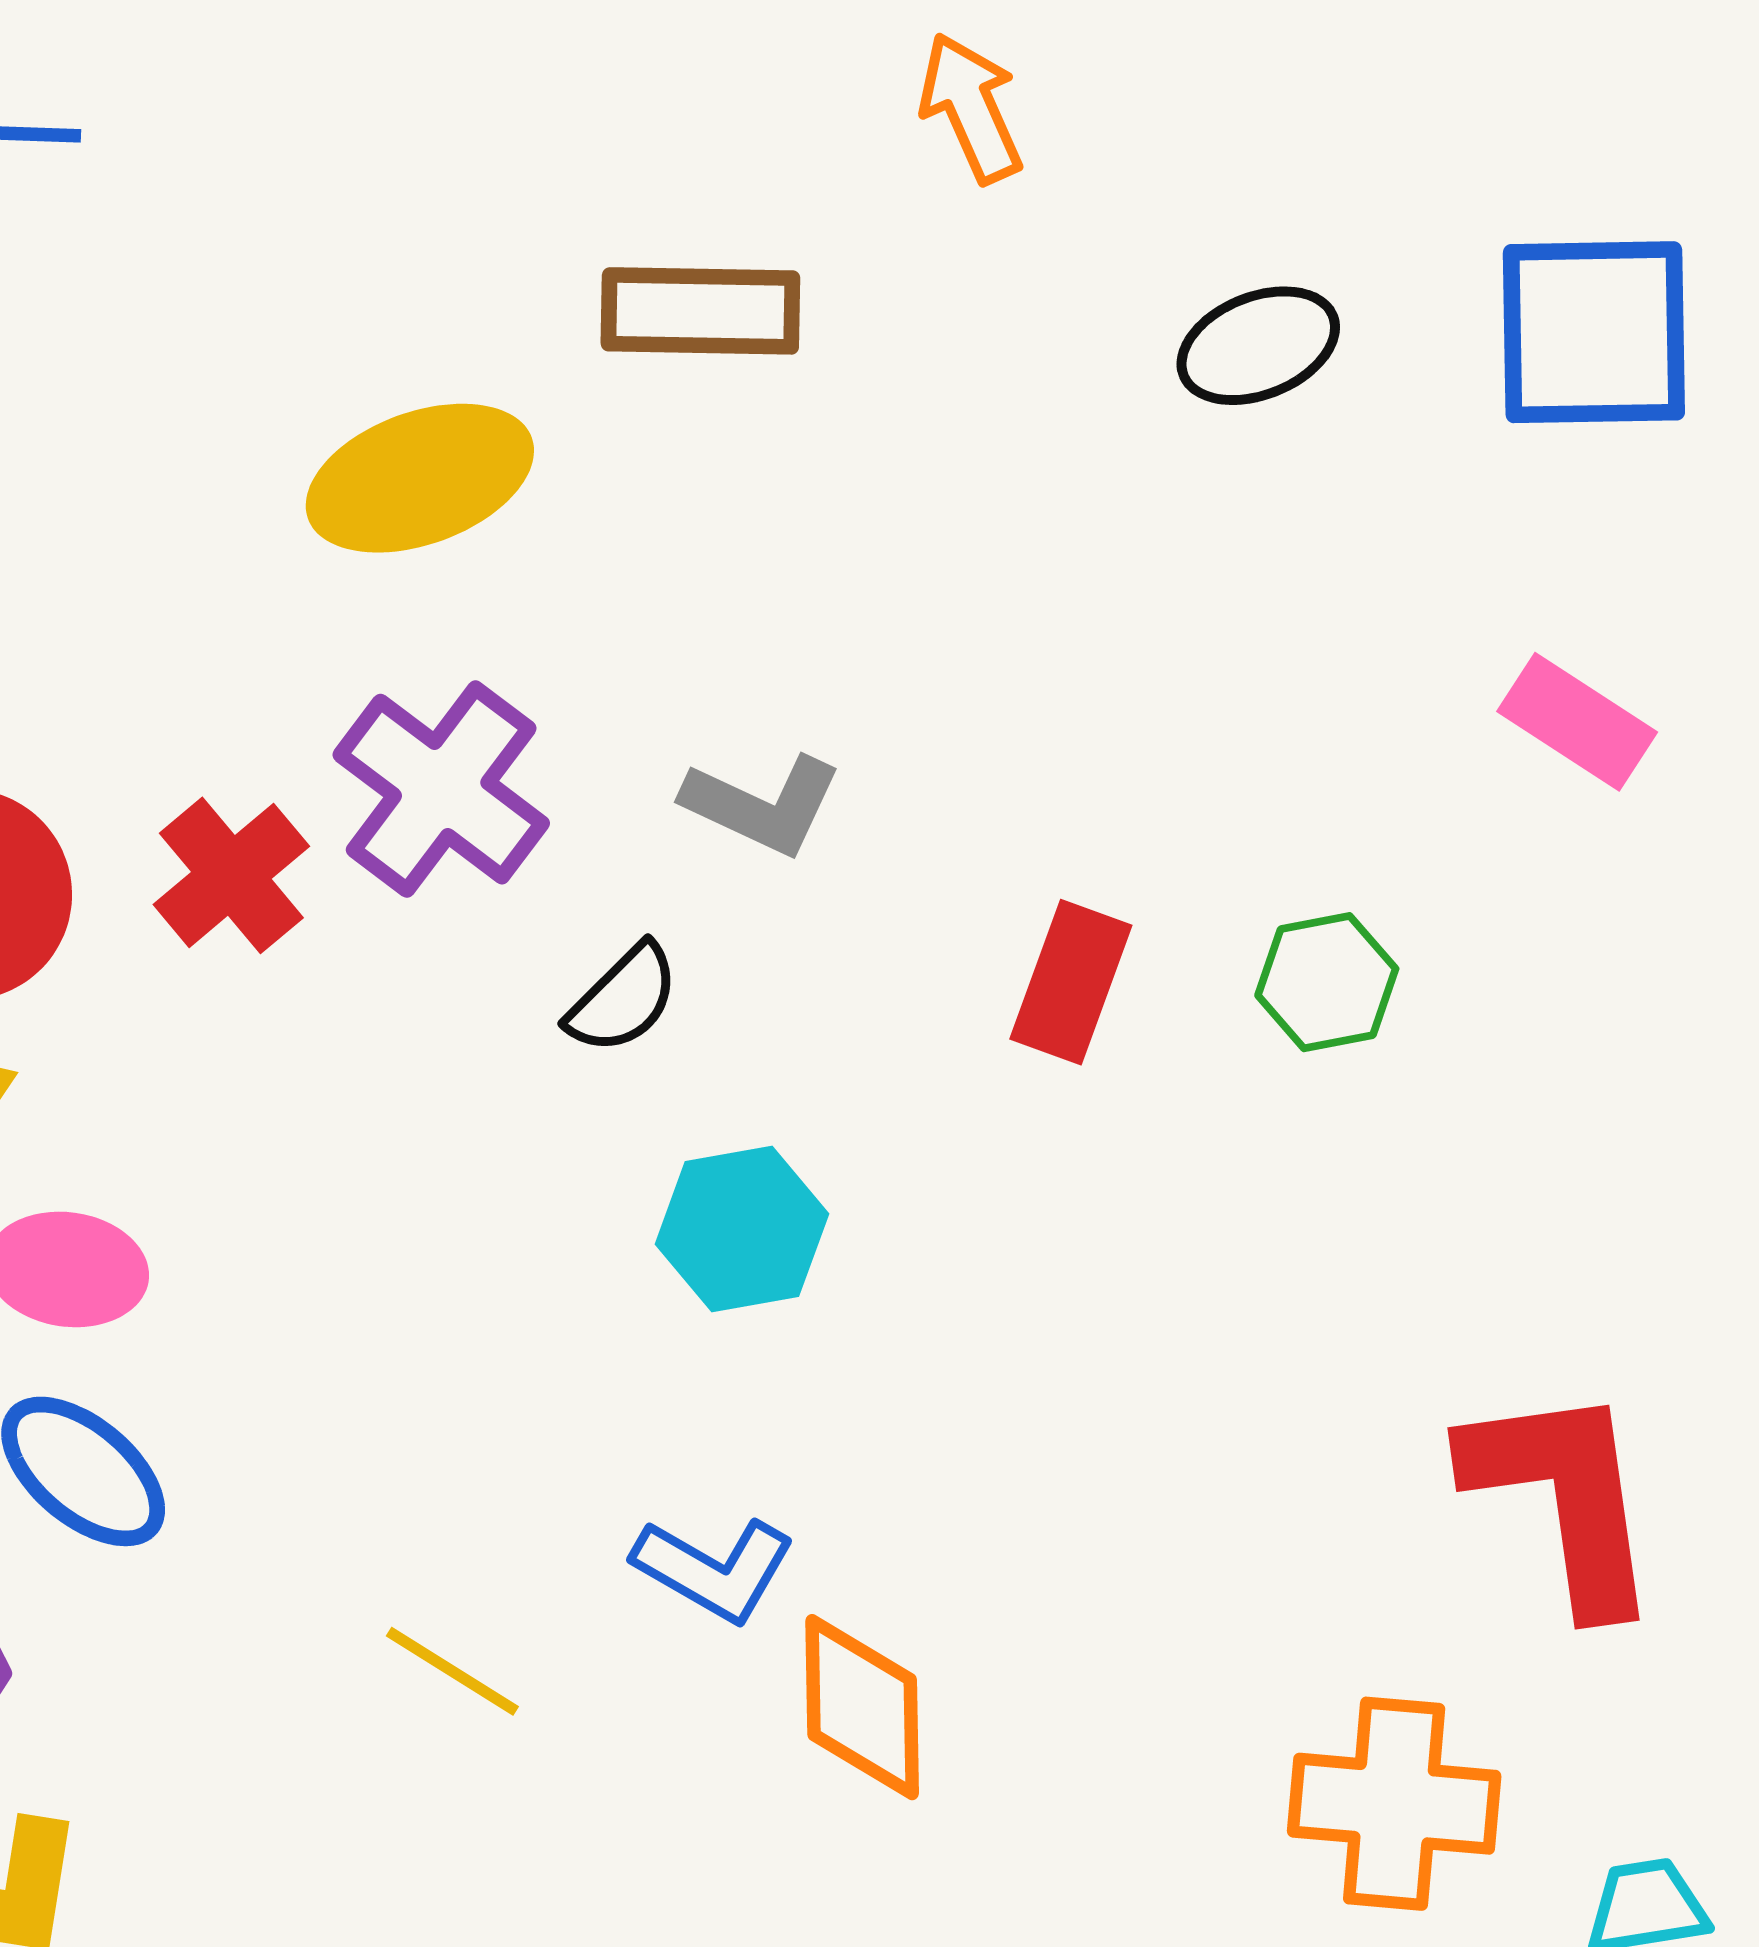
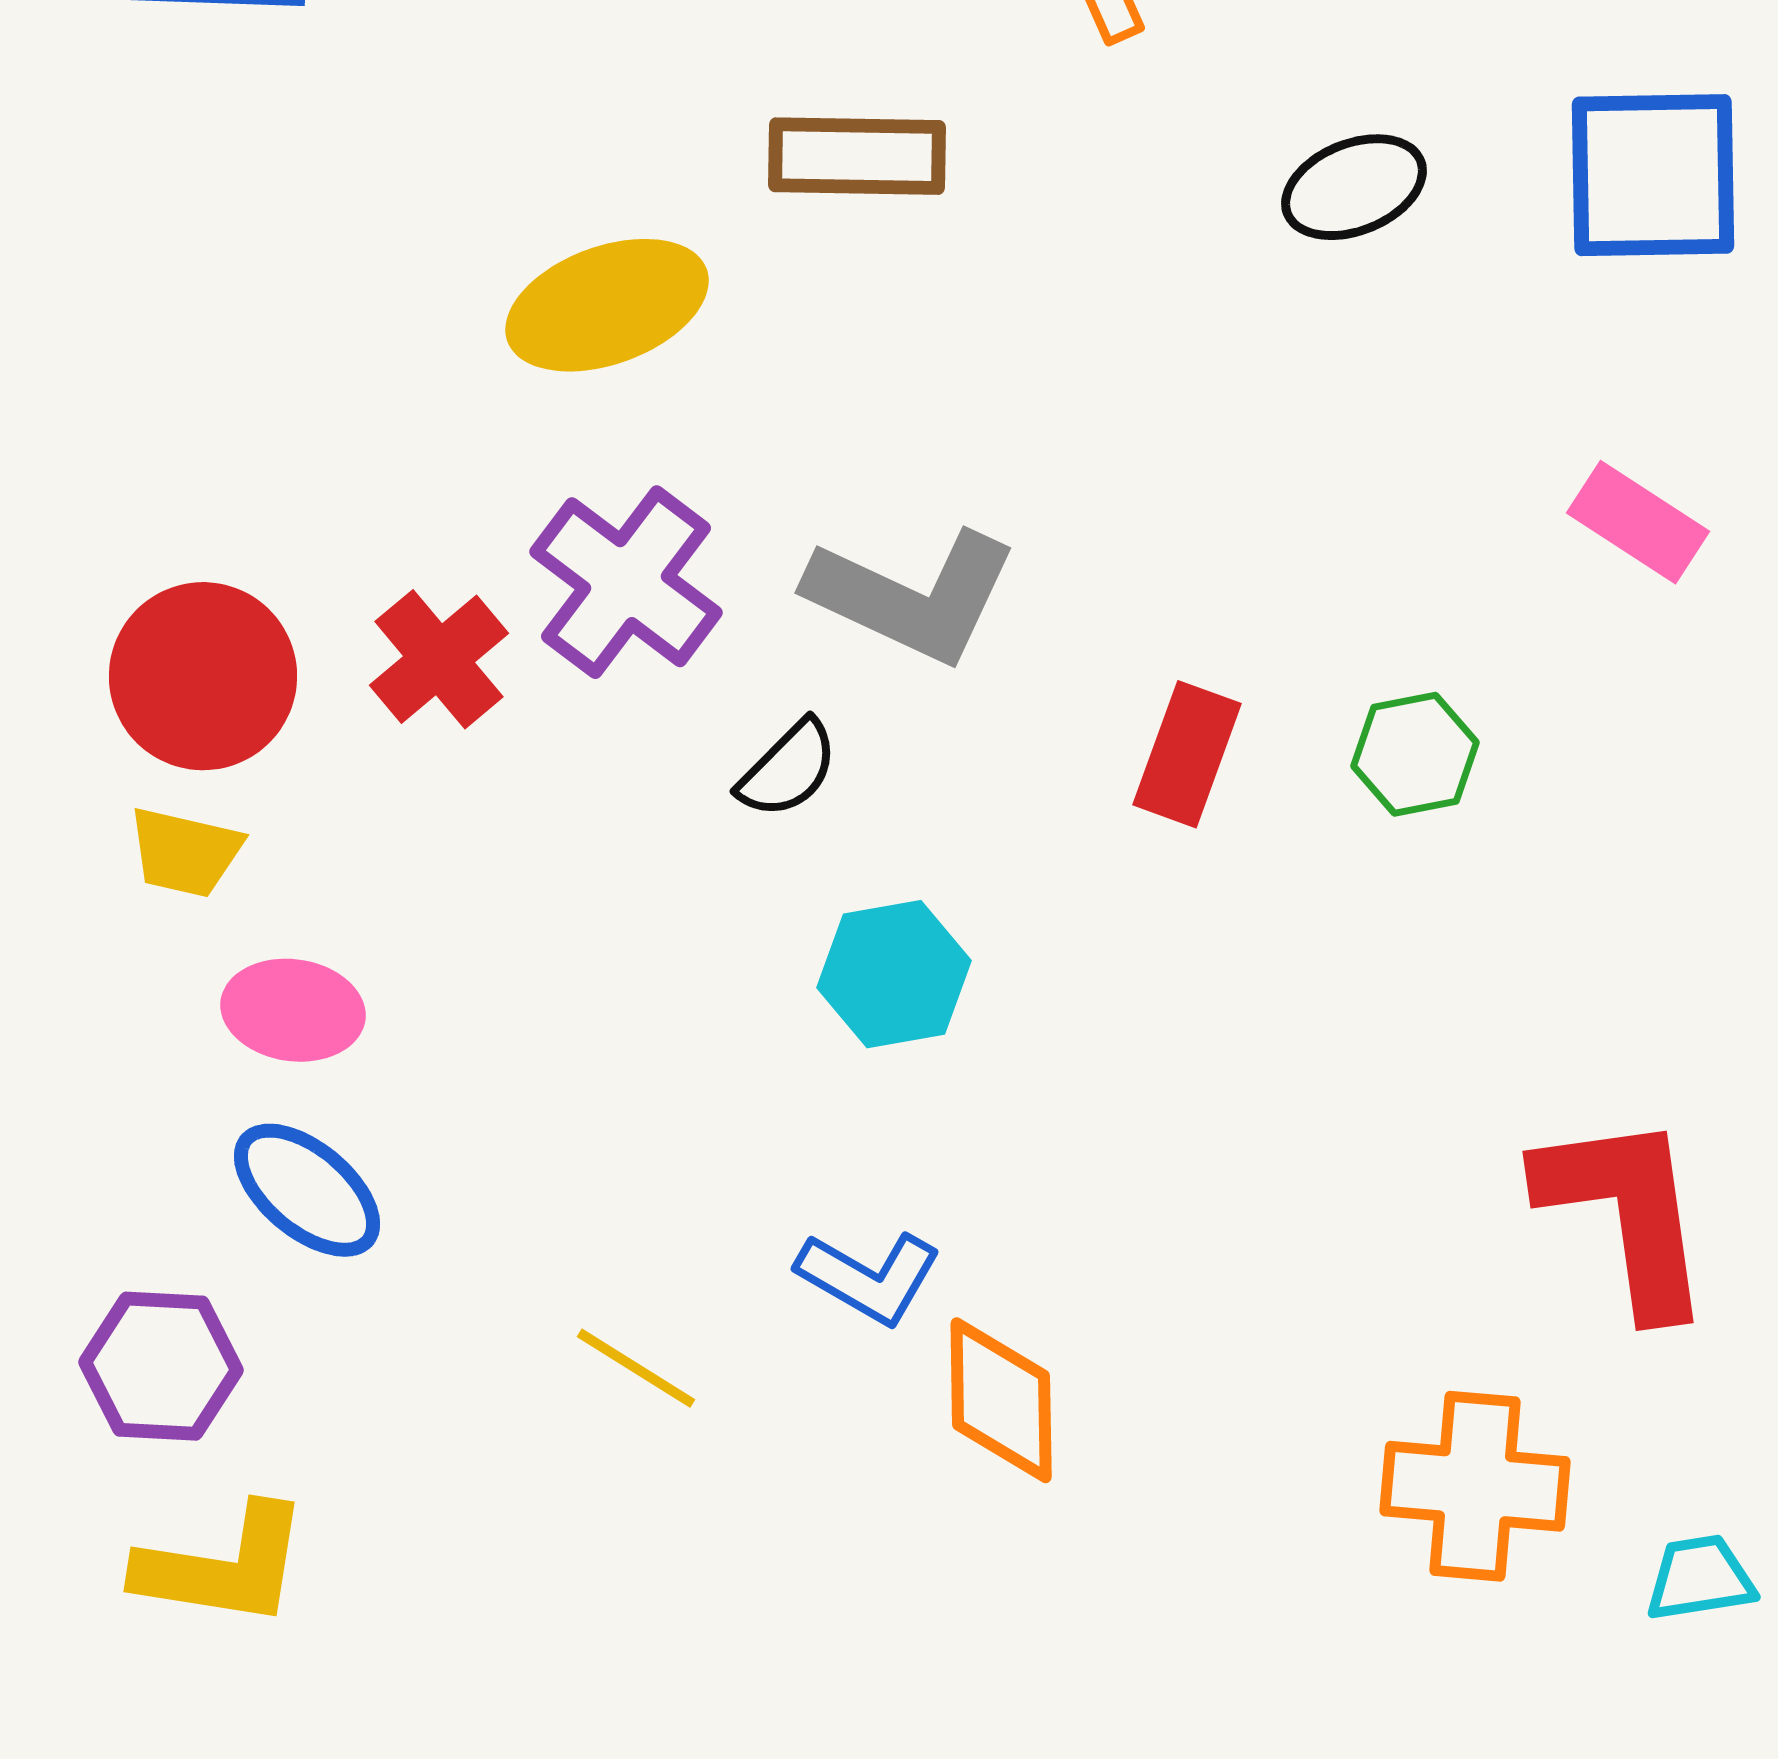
gray L-shape: (762, 805) -> (912, 596), size x1.5

